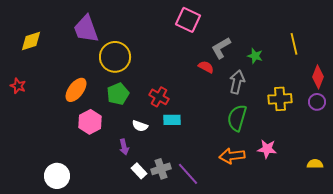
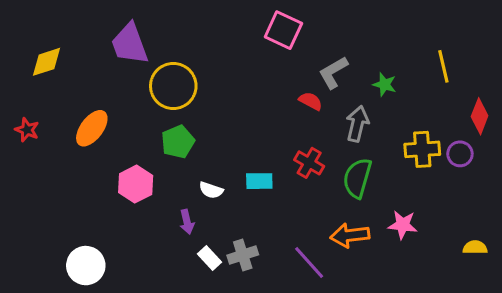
orange ellipse: (76, 90) -> (92, 128), moved
red cross: (159, 97) -> (309, 163), moved
purple circle: (317, 102) -> (460, 154), moved
purple line: (188, 174) -> (309, 263), moved

